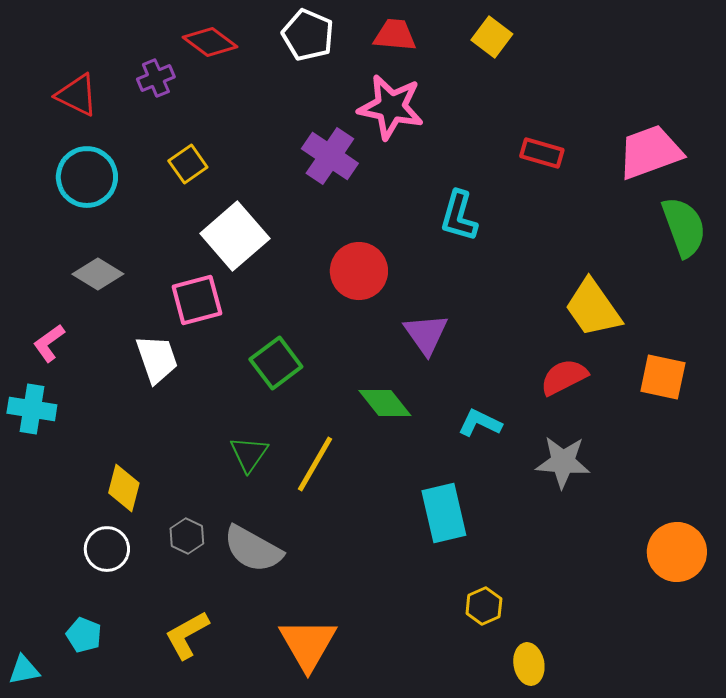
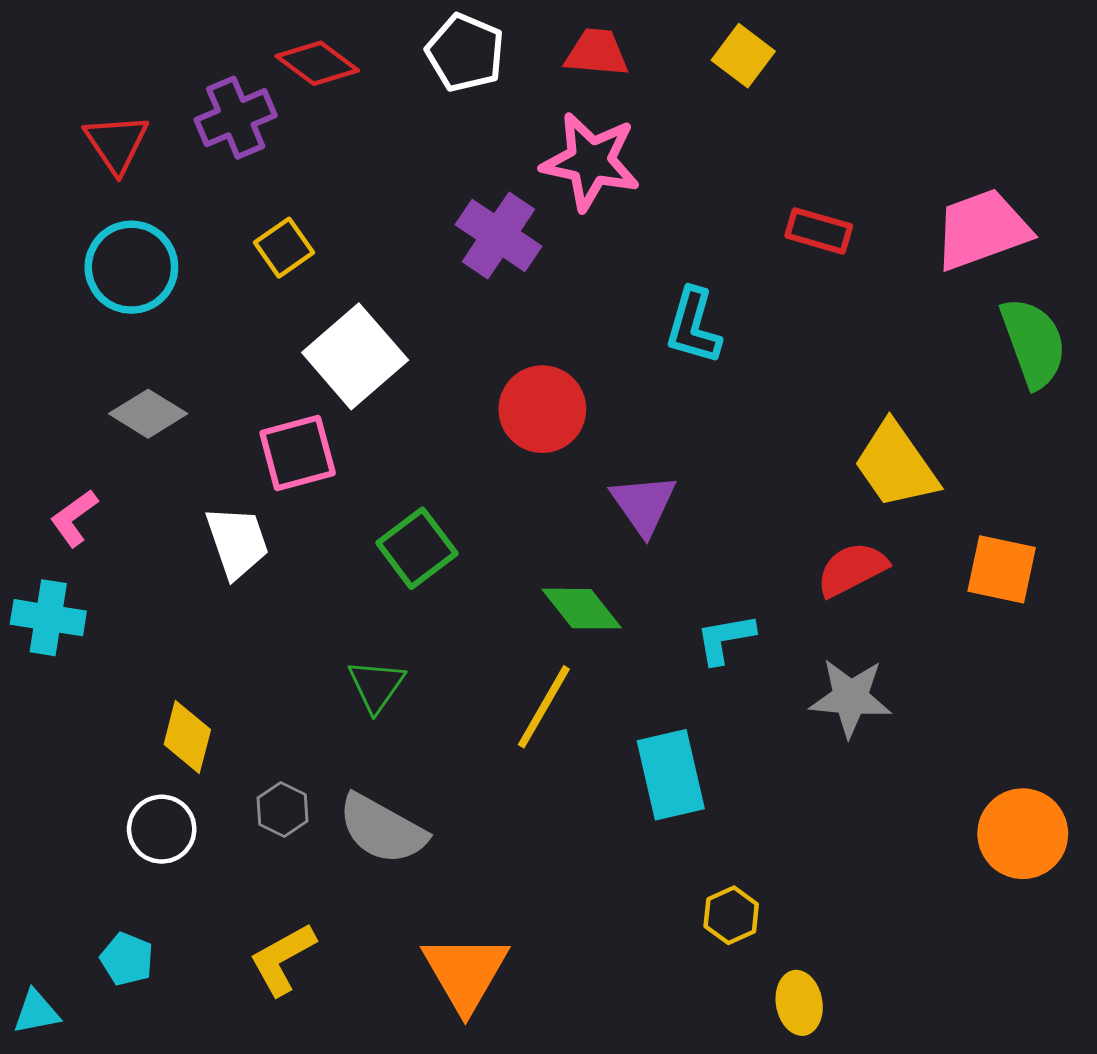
purple cross: (156, 78) -> (236, 118), size x1.4
red triangle: (77, 95) -> (116, 143), turned 30
cyan L-shape: (480, 423) -> (725, 639), turned -36
yellow line: (315, 464) -> (544, 707), moved

